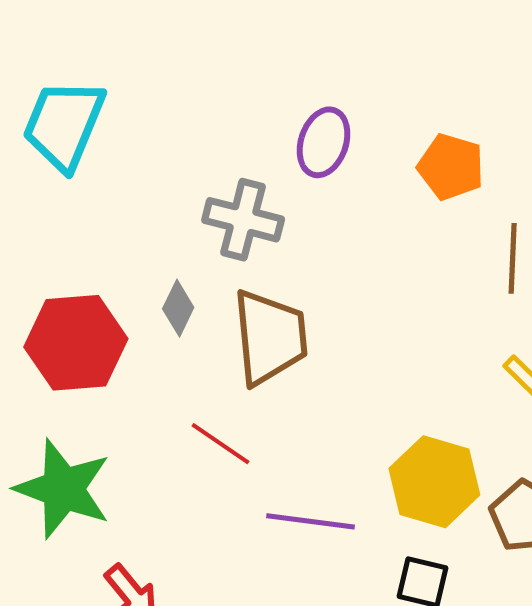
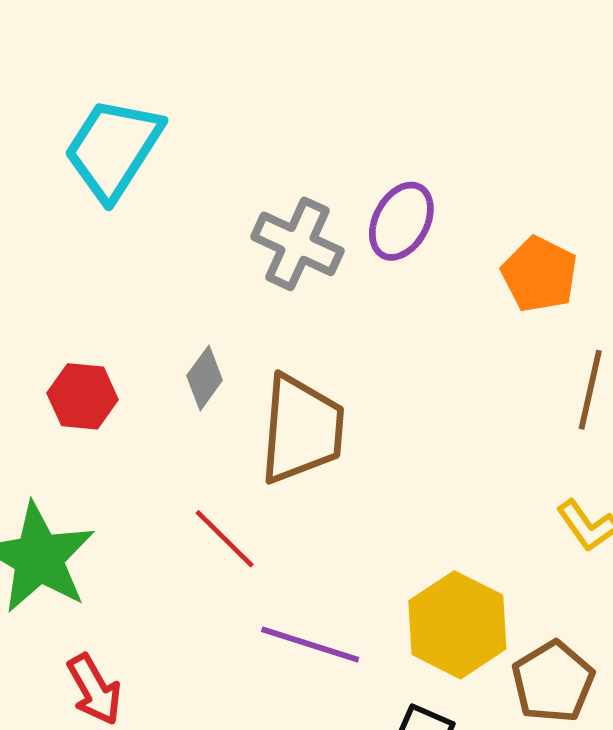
gray cross: (243, 220) -> (297, 244), moved
red hexagon: (76, 343) -> (83, 396), size x0.6

